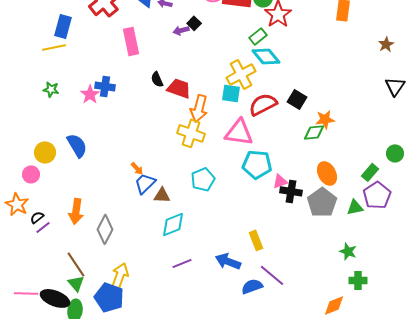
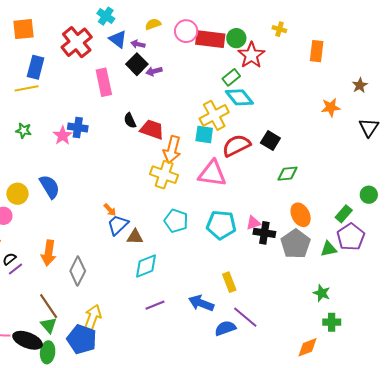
black square: (194, 23) -> (137, 64), moved, size x1.5
orange star: (325, 119) -> (331, 107), moved
cyan pentagon: (257, 164) -> (221, 225), moved
cyan pentagon: (203, 179) -> (176, 221), turned -30

